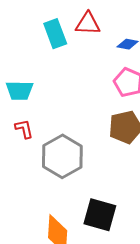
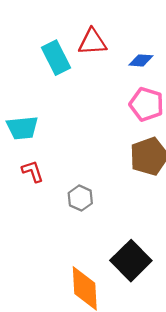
gray hexagon: (62, 156) -> (80, 198), size x0.5
black square: (100, 215) -> (131, 261), turned 36

